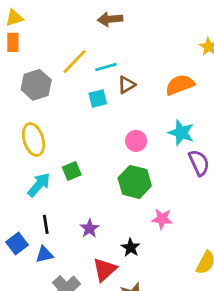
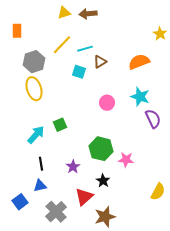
yellow triangle: (14, 18) -> (64, 13), moved
cyan square: (98, 98) -> (79, 72), turned 32
yellow ellipse: (33, 140) -> (34, 89), moved
green hexagon: (135, 182) -> (101, 149), moved
blue square: (17, 243) -> (20, 202), moved

